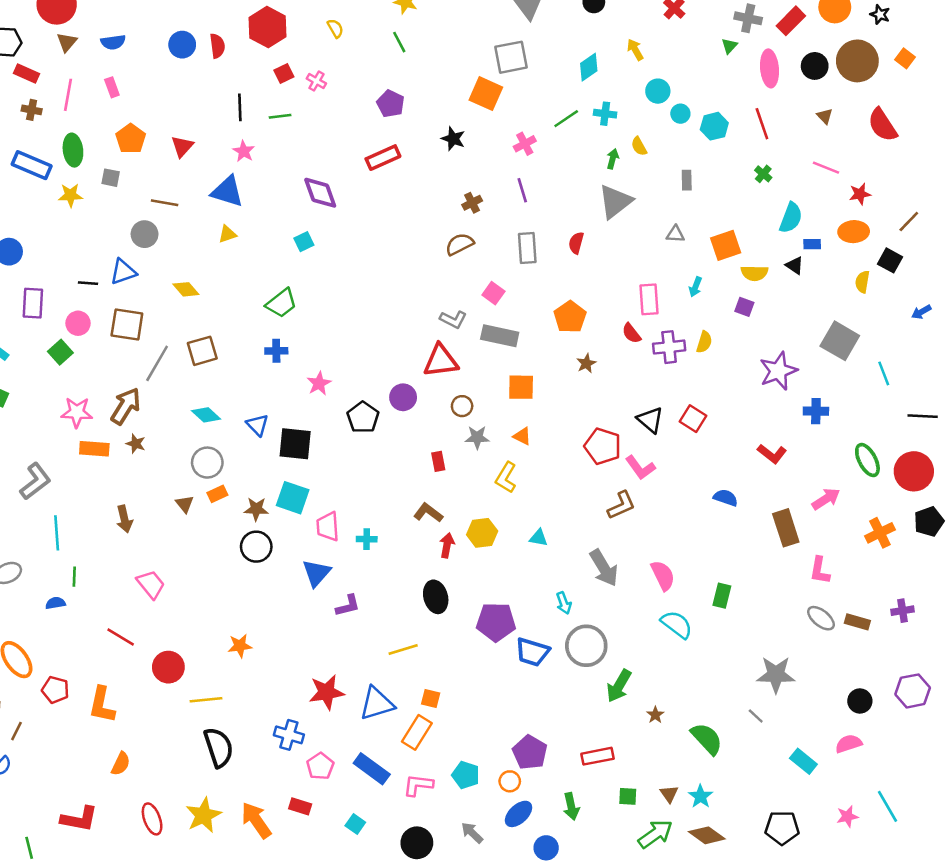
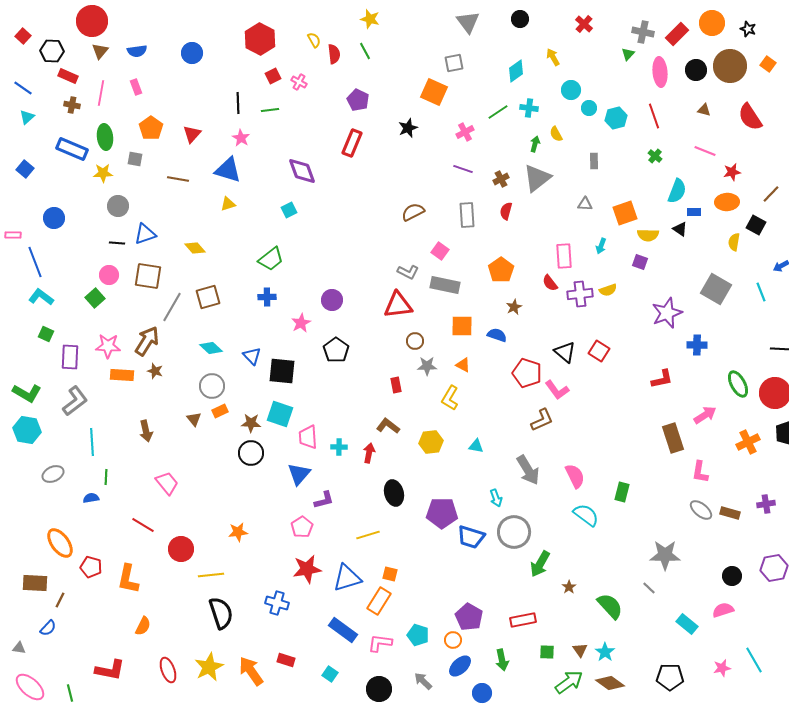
red semicircle: (217, 46) -> (334, 54), moved
gray square: (511, 57) -> (454, 63), size x0.7
brown triangle: (825, 116) -> (704, 110), turned -32
black star: (453, 139) -> (408, 128), turned 30
red rectangle: (383, 158) -> (352, 143), turned -44
purple line: (522, 190) -> (463, 169), turned -54
brown cross: (472, 203) -> (501, 179), moved
gray circle: (145, 234) -> (118, 206), moved
purple rectangle: (33, 303) -> (70, 357), moved
yellow semicircle: (704, 342) -> (608, 290), turned 54
cyan line: (884, 373) -> (761, 292), moved
purple circle: (403, 397) -> (332, 300), moved
red L-shape: (772, 454) -> (662, 379), turned -50
blue semicircle: (726, 498) -> (497, 335), moved
red arrow: (447, 545) -> (369, 453), moved
pink pentagon: (320, 766) -> (302, 527), moved

